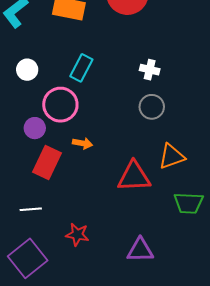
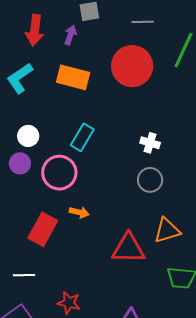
purple circle: (35, 128) -> (20, 163), moved

